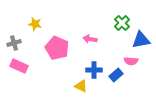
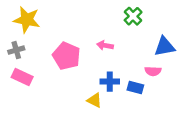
green cross: (122, 23) -> (133, 16), moved
yellow star: (35, 24) -> (27, 20), moved, size x1.6
blue rectangle: (116, 75) -> (135, 87), turned 56

